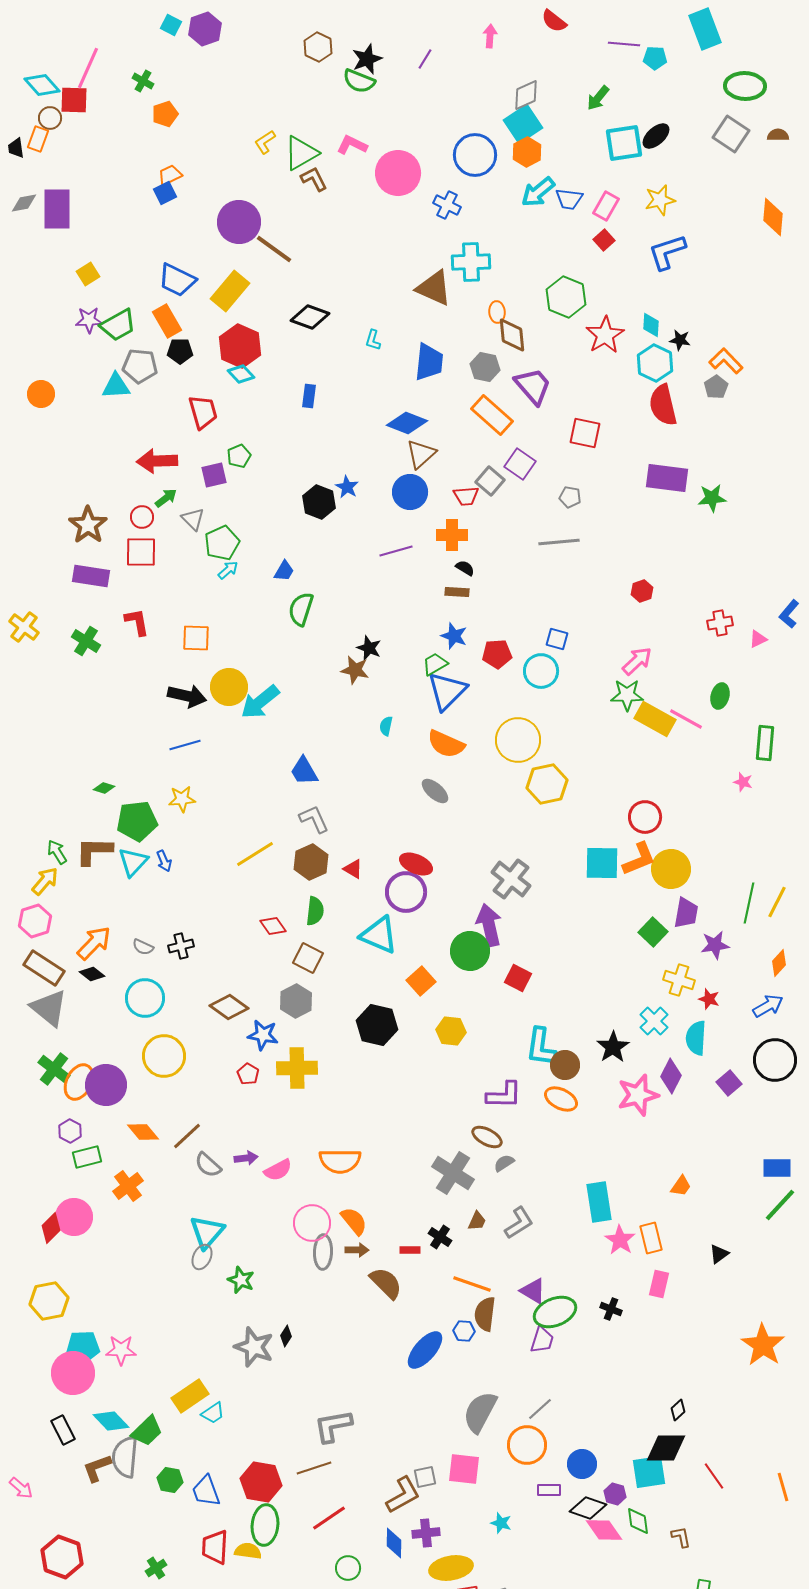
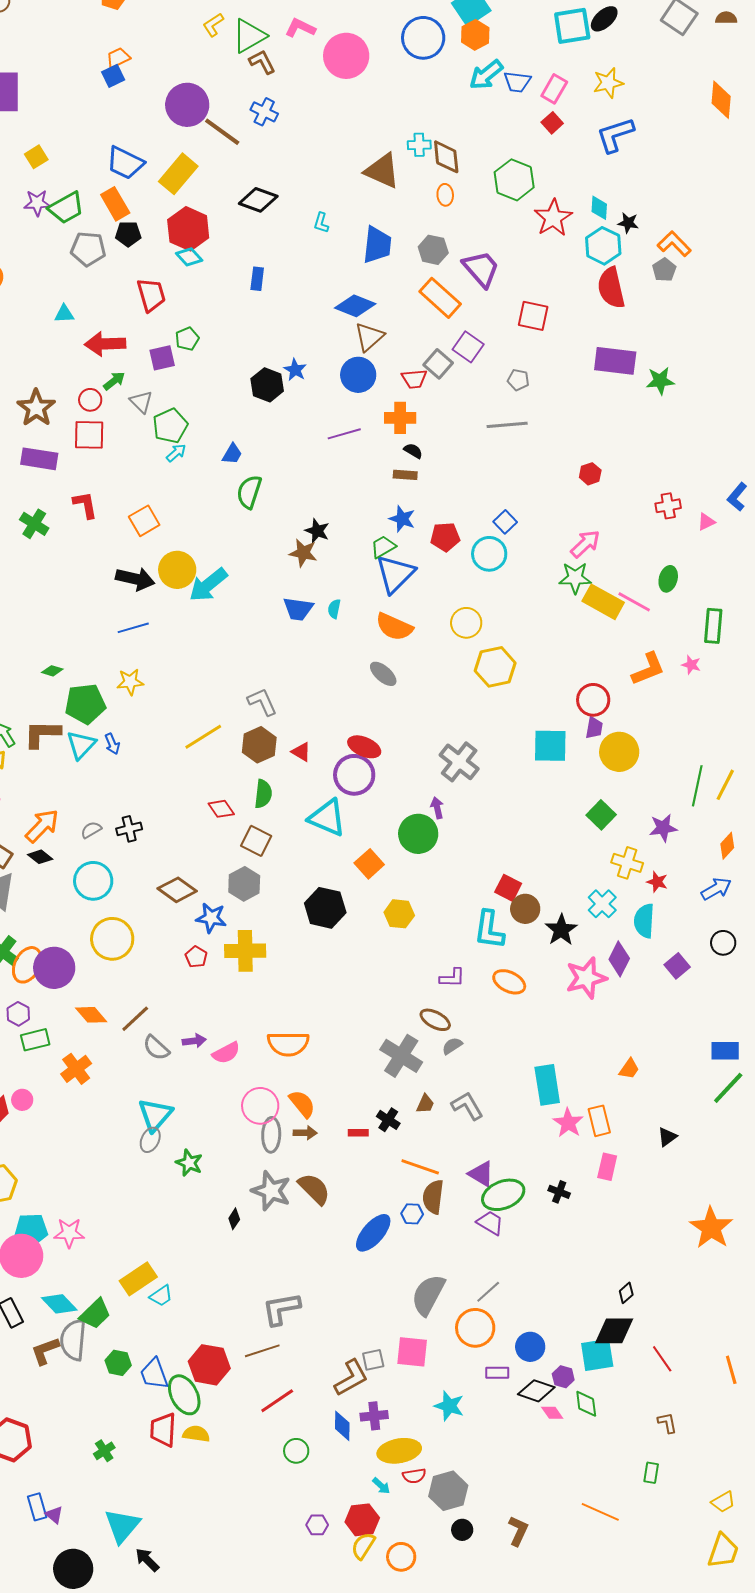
blue cross: (447, 205) -> (264, 112), moved
cyan cross: (471, 262) -> (419, 145), size x0.6
brown diamond: (512, 335) -> (446, 157), moved
cyan triangle: (116, 386) -> (64, 314), moved, size x0.7
orange square: (196, 638) -> (144, 521), turned -32
blue square: (557, 639) -> (505, 522), turned 30
yellow circle: (518, 740) -> (466, 623), size x0.7
blue trapezoid: (304, 771) -> (298, 609), moved, turned -52
orange L-shape: (639, 859) -> (648, 669), moved
purple trapezoid: (686, 913) -> (594, 728), moved, size x0.7
purple arrow: (489, 925) -> (437, 808), size x0.5
gray semicircle: (143, 947) -> (91, 830), turned 125
red square: (518, 978) -> (508, 888), moved
black circle: (775, 1060) -> (723, 943), size x0.6
brown circle: (565, 1065) -> (525, 909), moved
purple L-shape: (504, 1095) -> (452, 978), size x0.7
pink circle: (74, 1217) -> (22, 1100), size x0.6
gray L-shape: (519, 1223) -> (467, 1106), turned -88
brown semicircle: (386, 1283) -> (314, 1189), moved
purple trapezoid: (542, 1340) -> (490, 1223), turned -76
gray star: (254, 1347) -> (271, 1191), moved
cyan star: (501, 1523) -> (449, 1406), size x1.4
green ellipse: (265, 1525) -> (184, 1395), moved, turned -33
pink diamond: (604, 1530) -> (552, 1413), size x0.6
brown L-shape: (681, 1537) -> (667, 1423), moved

